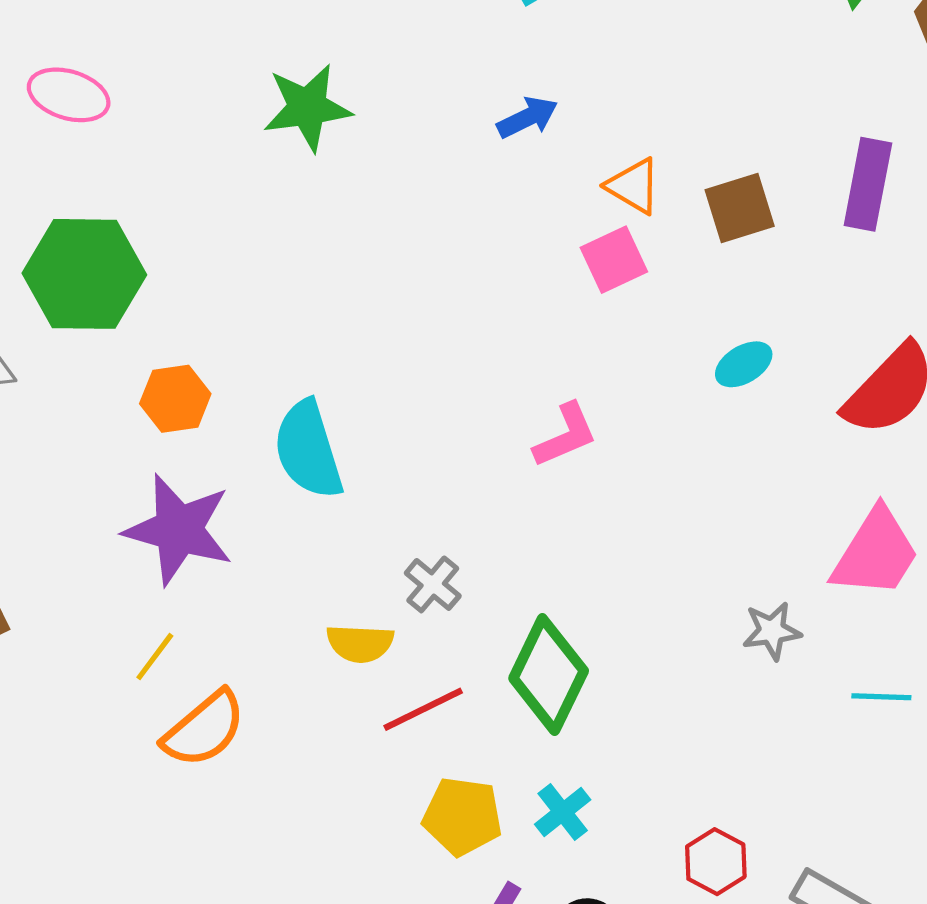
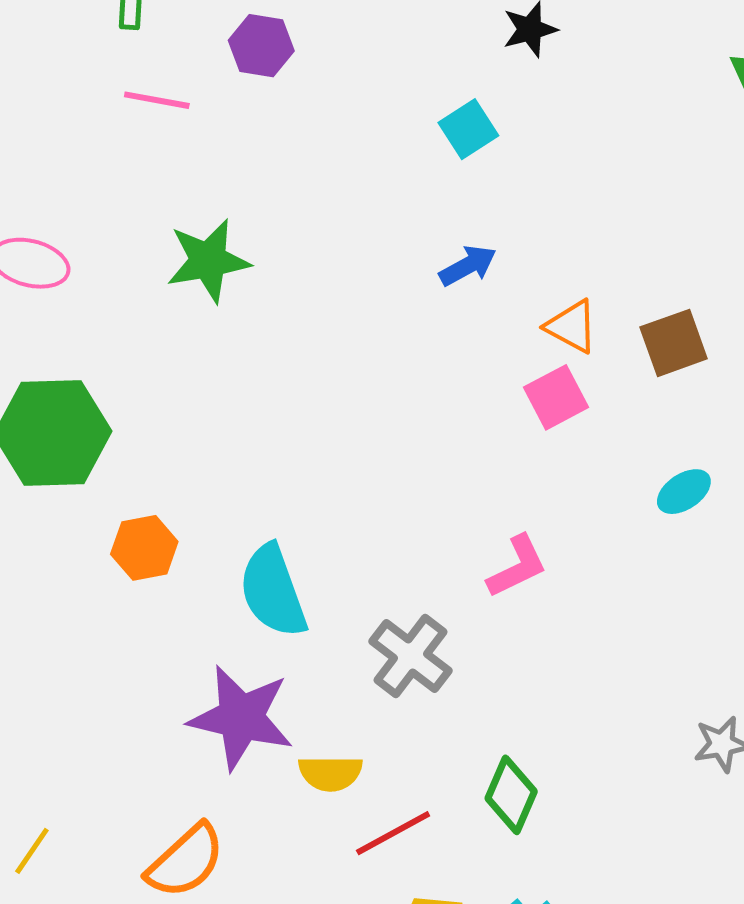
green star: (307, 107) -> (208, 261), moved
purple star: (179, 530) -> (241, 718), moved
gray cross: (433, 584) -> (411, 656), moved, size x1.5
yellow line: (155, 657) -> (32, 851), moved
green diamond: (549, 674) -> (511, 795), size x0.7

